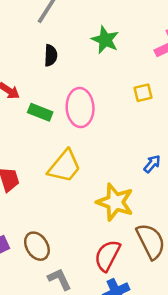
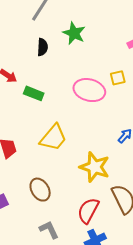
green star: (105, 40) -> (74, 33), moved
pink ellipse: (80, 108) -> (89, 90), moved, turned -72
brown ellipse: (37, 246) -> (40, 190), moved

